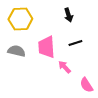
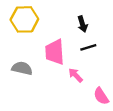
black arrow: (68, 15) -> (83, 24), moved
gray semicircle: (16, 51) -> (22, 68), moved

